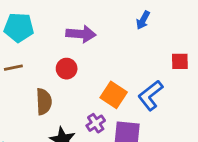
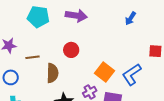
purple arrow: (81, 34) -> (76, 16), moved
brown line: (13, 68) -> (33, 57), moved

